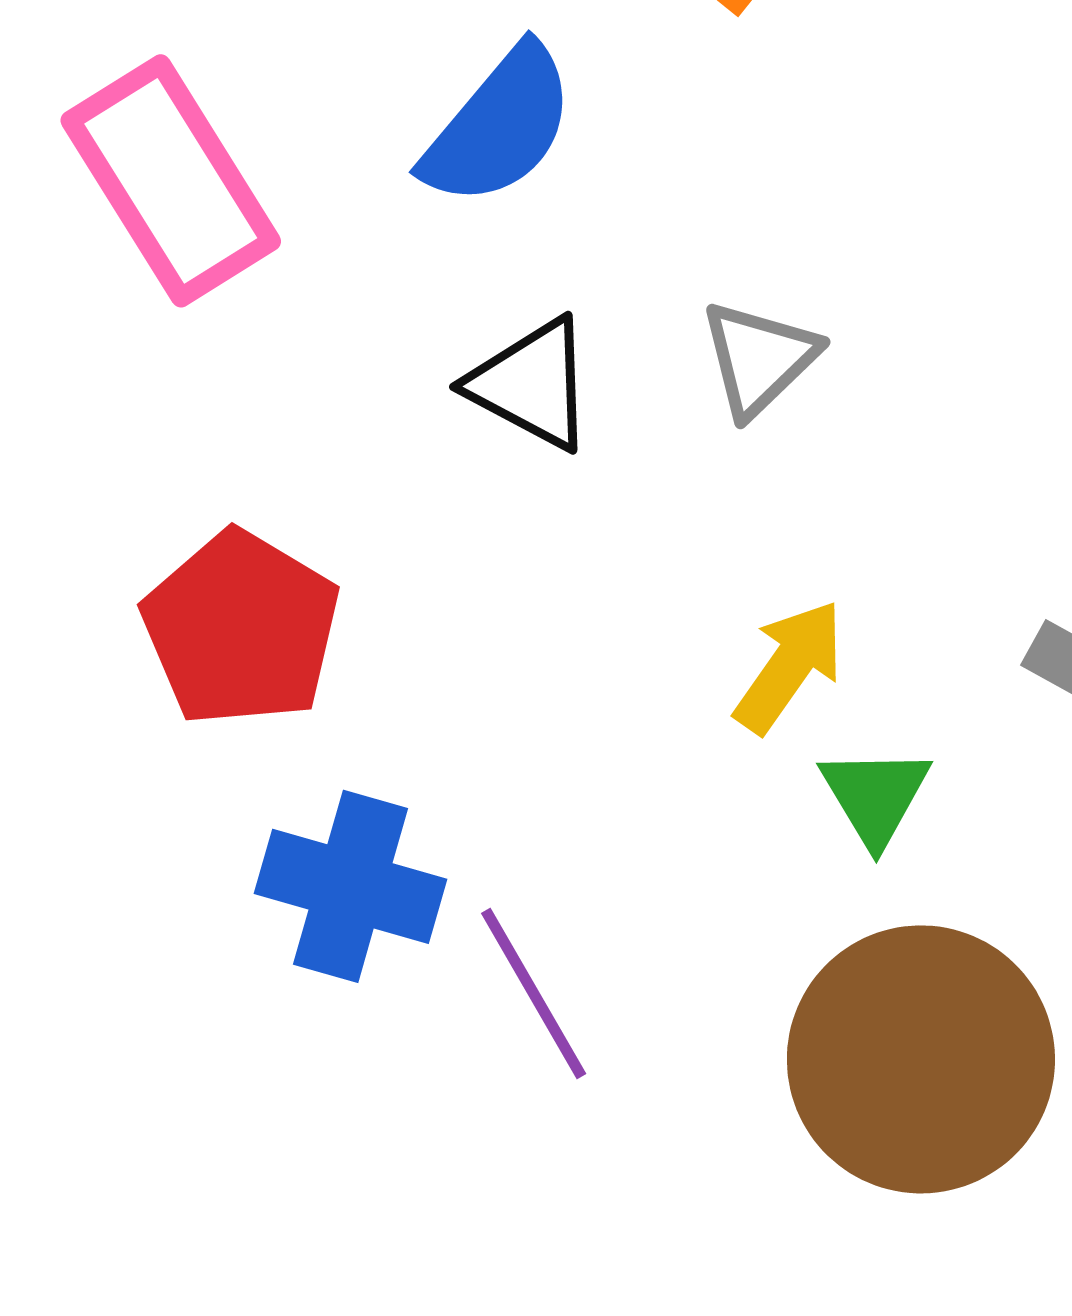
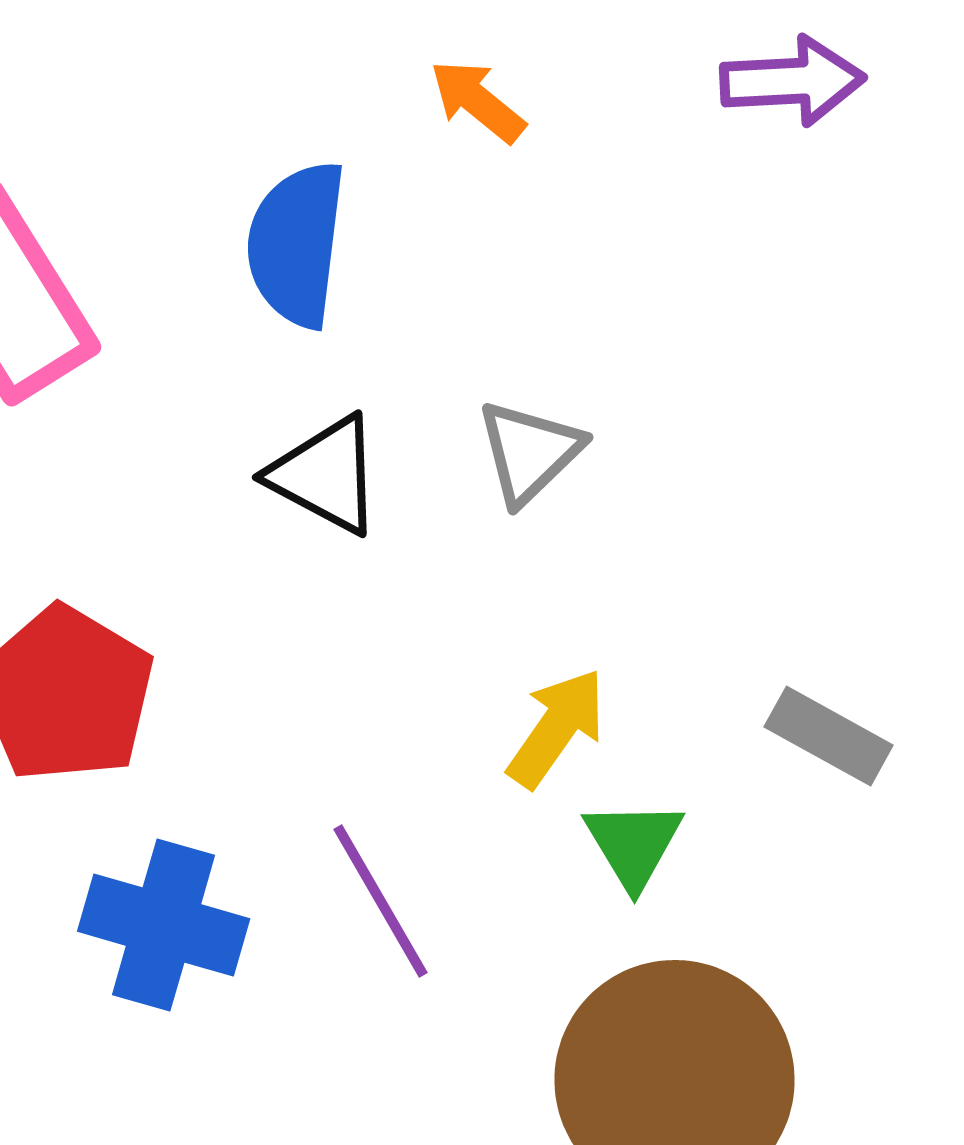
blue semicircle: (499, 126) -> (297, 244), turned 147
purple line: (534, 994) -> (381, 901), moved

